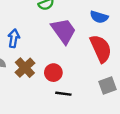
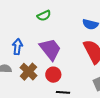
purple trapezoid: (64, 31) -> (50, 49), moved

